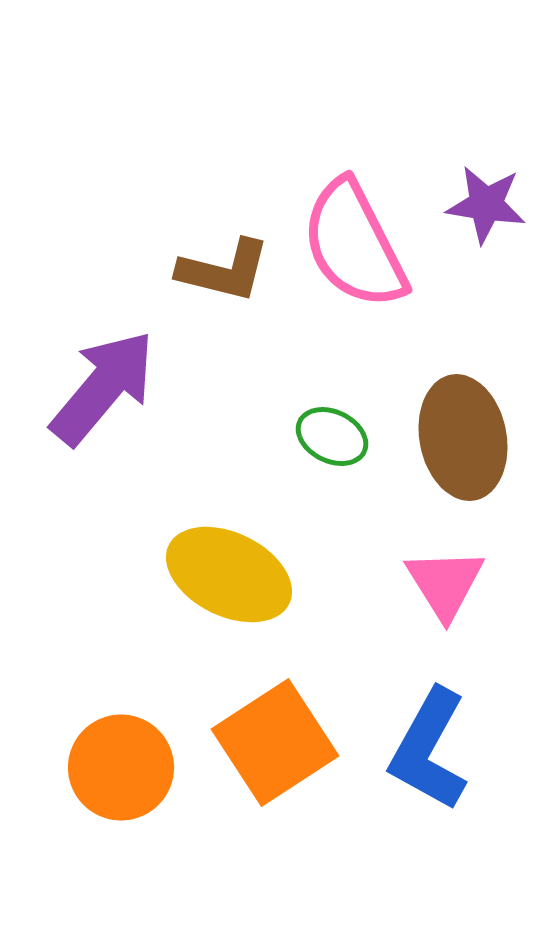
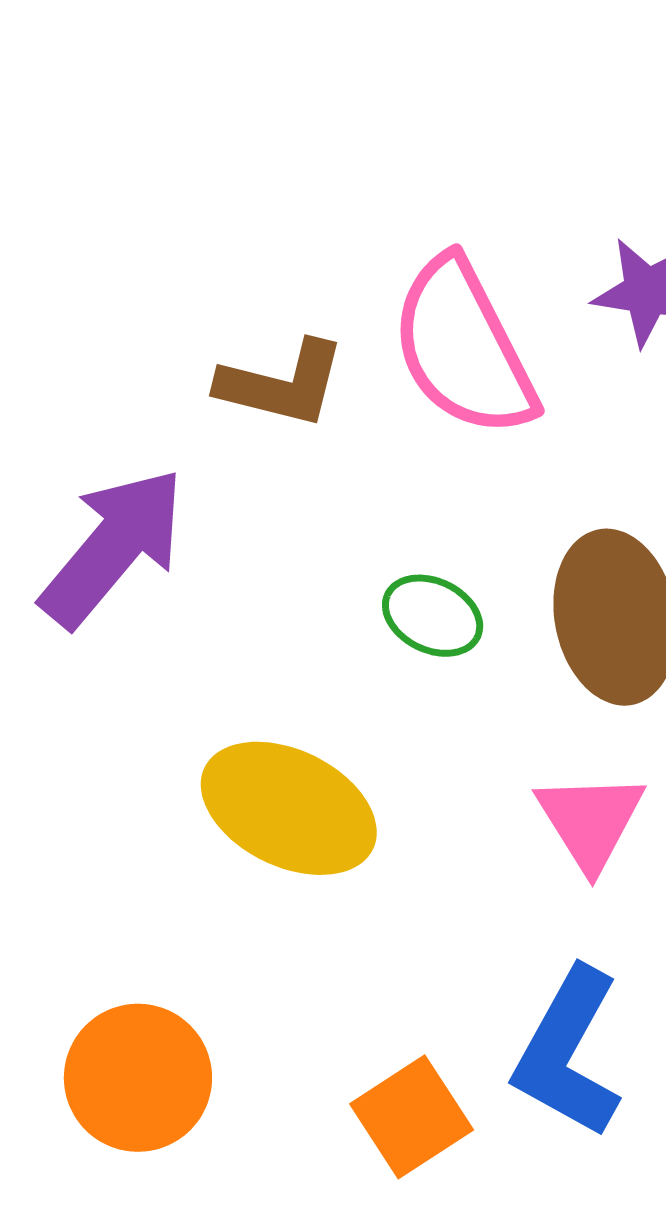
orange square: (275, 743) -> (412, 1117), moved, size x0.7

